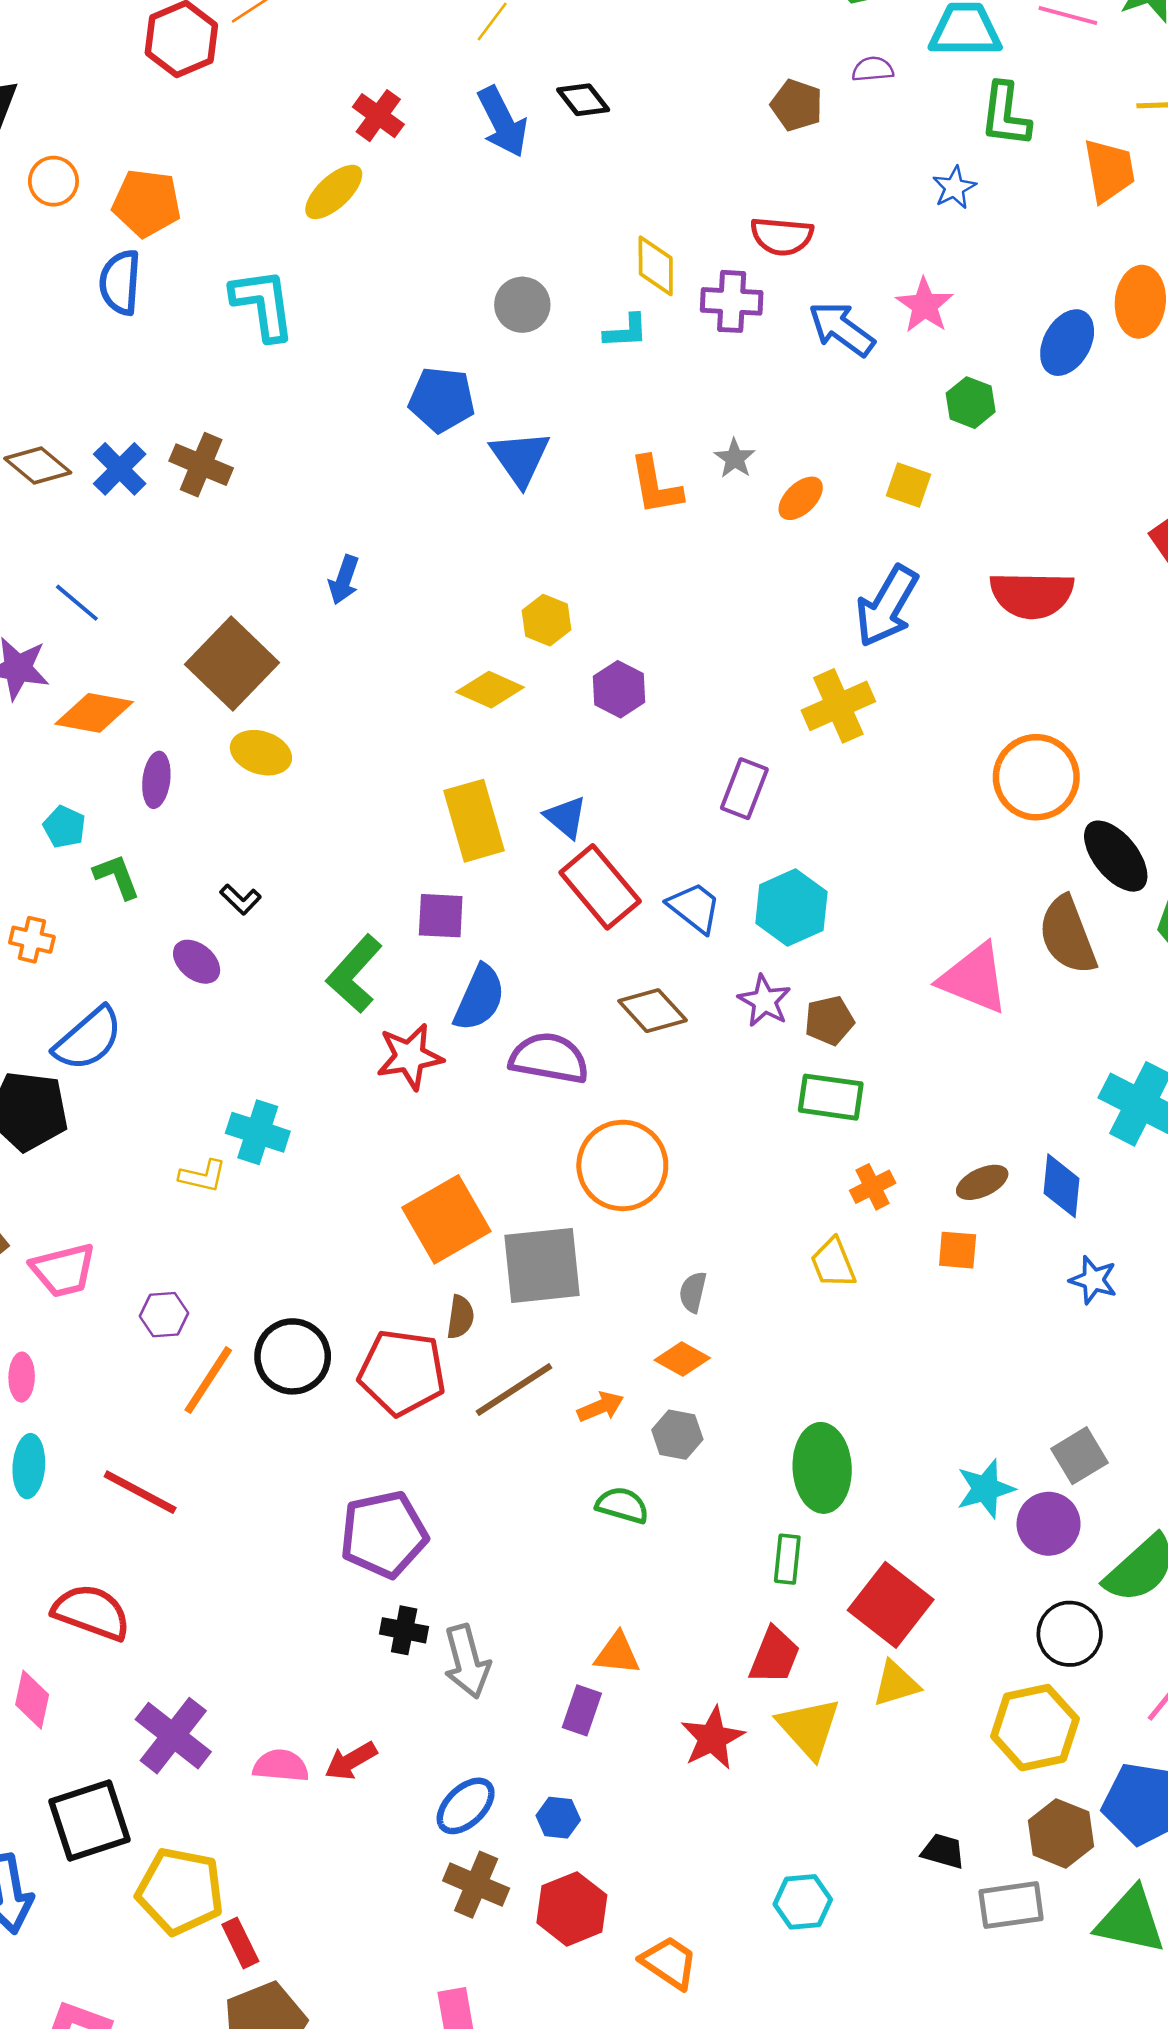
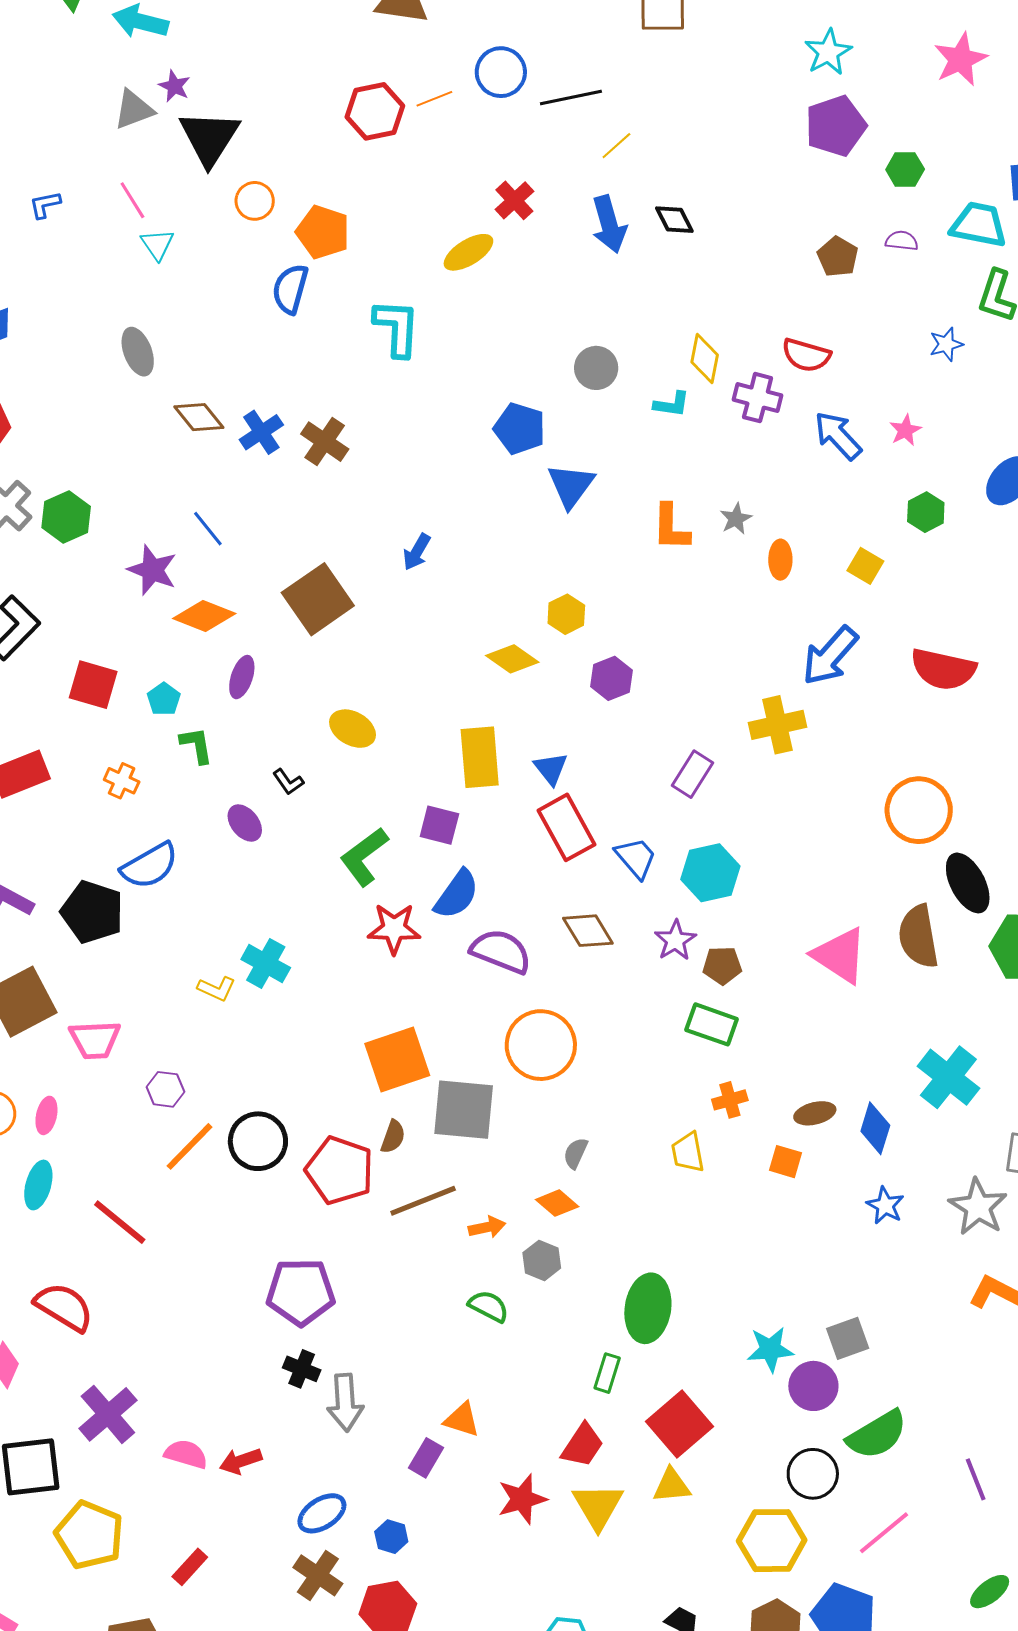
pink star: (925, 305) -> (905, 430), size x0.7
orange ellipse: (801, 498) -> (780, 560), turned -57
yellow ellipse: (261, 753) -> (353, 729), moved
red rectangle: (240, 1943) -> (190, 1567), moved, turned 57

